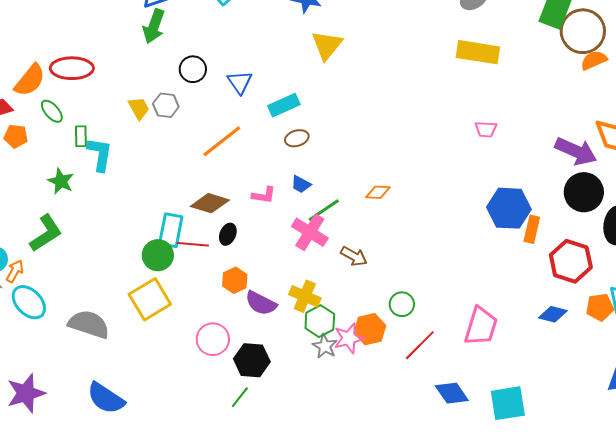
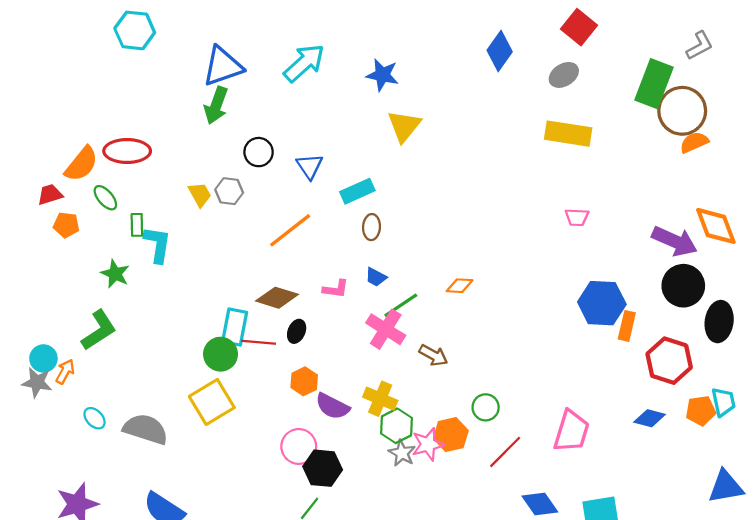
brown ellipse: (297, 138) -> (372, 227), turned -70
cyan ellipse: (29, 302) -> (95, 418), moved, size x0.6
pink circle: (213, 339) -> (299, 446), moved

